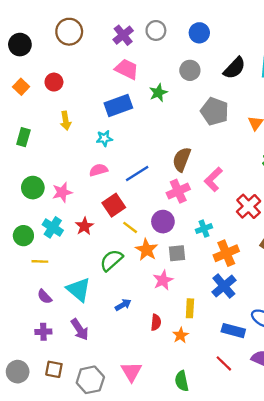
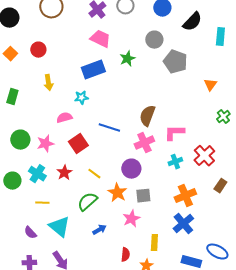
black semicircle: (234, 68) -> (192, 22), moved
gray pentagon: (215, 111) -> (175, 62), moved
pink semicircle: (98, 170) -> (64, 118), moved
blue line: (137, 174) -> (109, 128), turned 50
pink L-shape: (213, 179) -> (174, 133), turned 45
red square: (114, 205) -> (78, 144), moved
yellow line: (130, 227) -> (94, 174), moved
cyan cross: (204, 229) -> (175, 162), moved
yellow line: (40, 261) -> (42, 203), moved
blue arrow: (123, 305) -> (99, 230), moved

